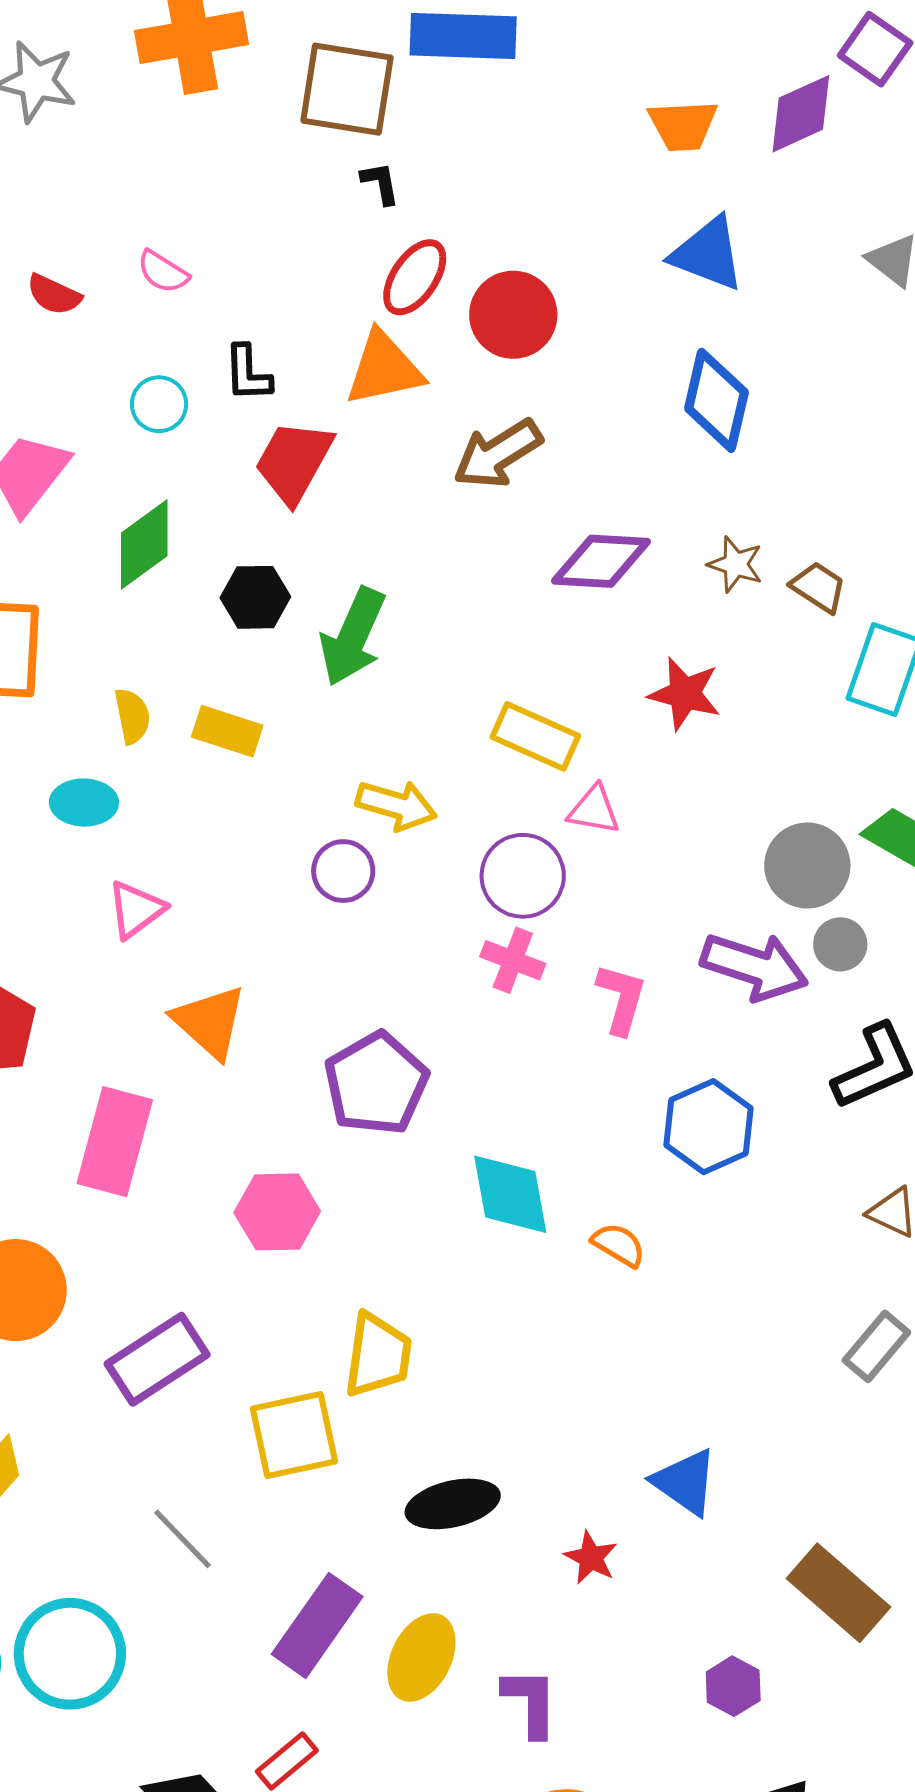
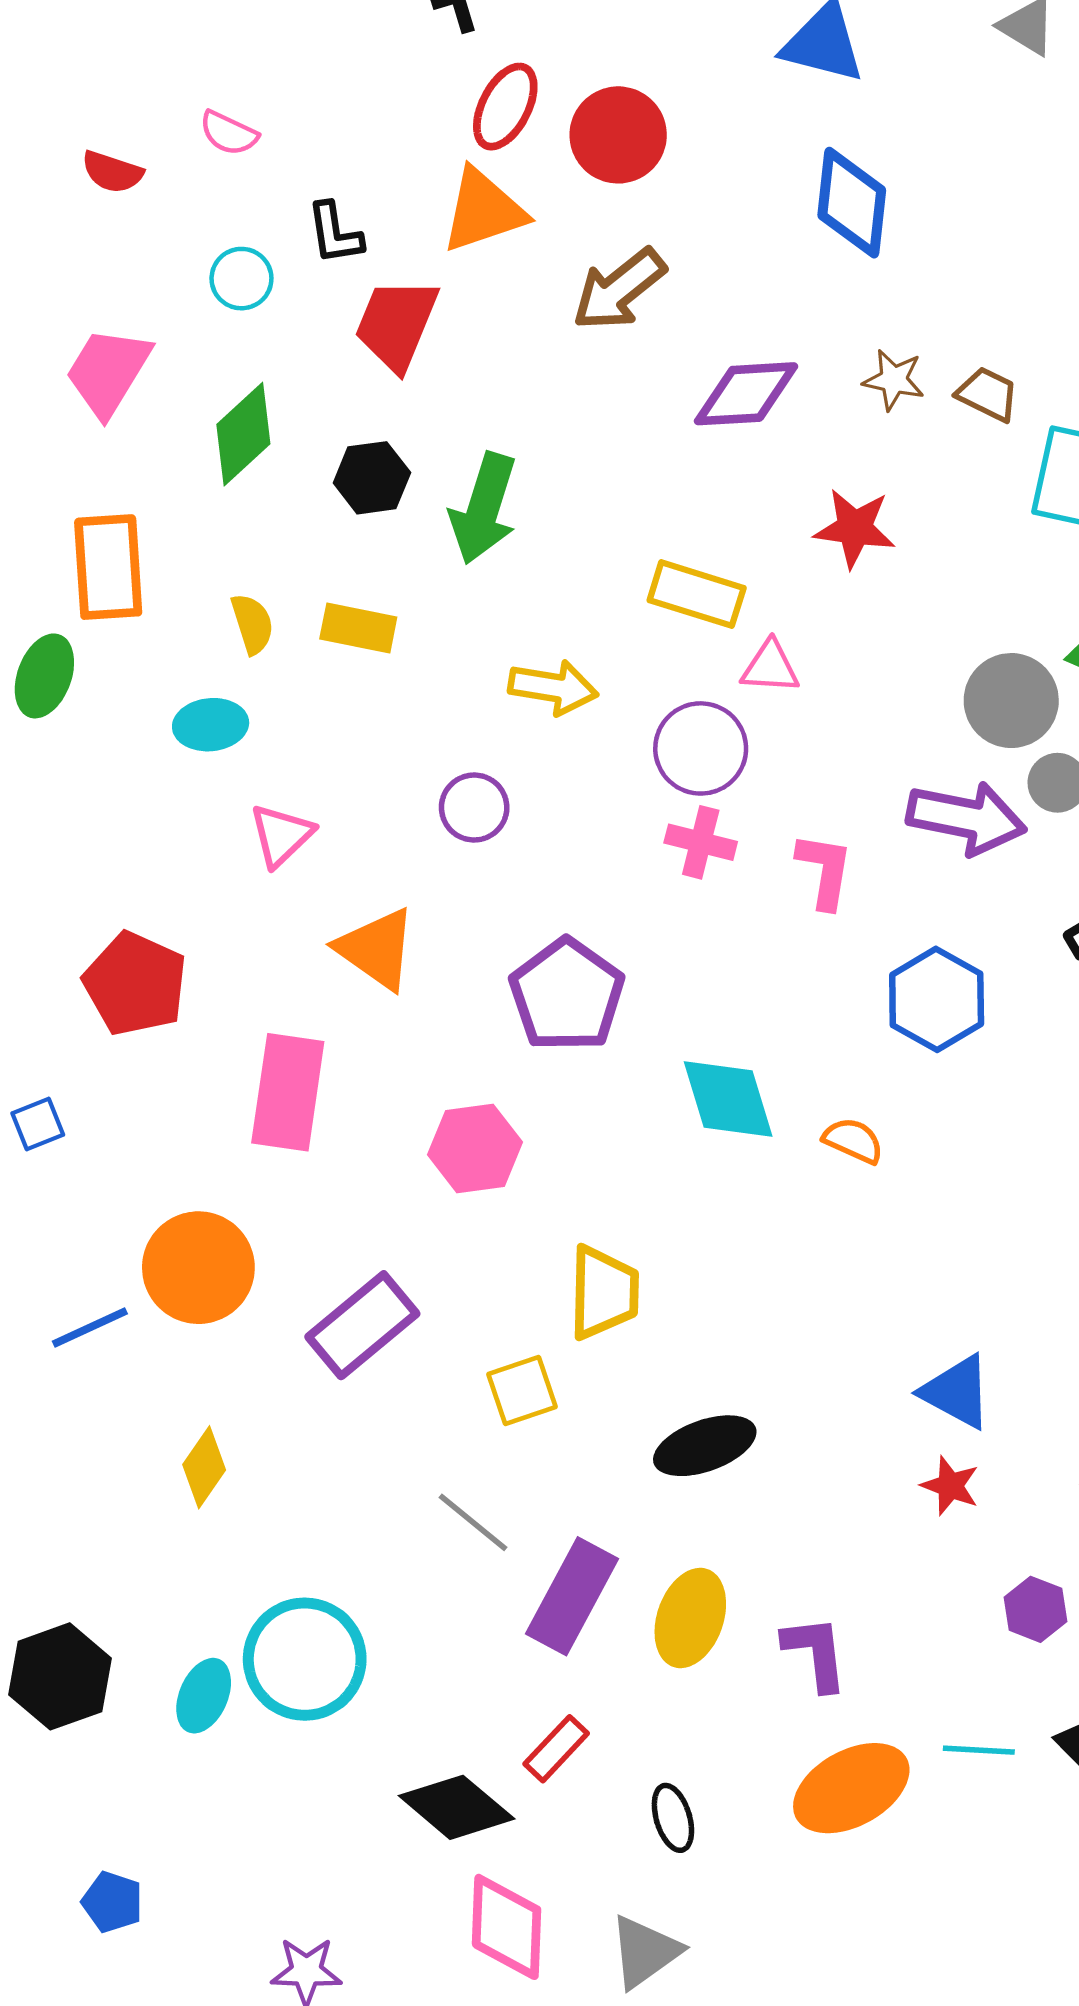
purple circle: (343, 871) -> (474, 808), moved
yellow square: (294, 1435) -> (522, 1391), size x0.7
gray line: (183, 1539) -> (473, 1522), moved
red star: (591, 1558) -> (950, 1486), moved

